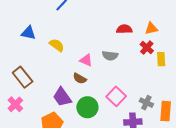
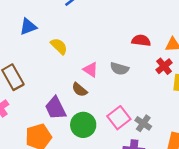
blue triangle: (28, 33) -> (28, 27), turned -42
gray cross: (146, 103) -> (143, 123), moved

